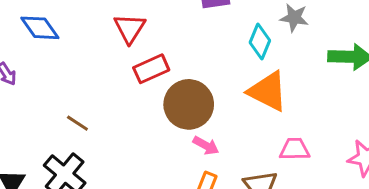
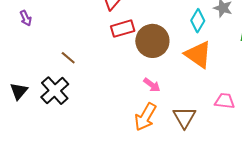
brown circle: (189, 104) -> (152, 41), moved
pink trapezoid: (295, 149) -> (225, 101), moved

